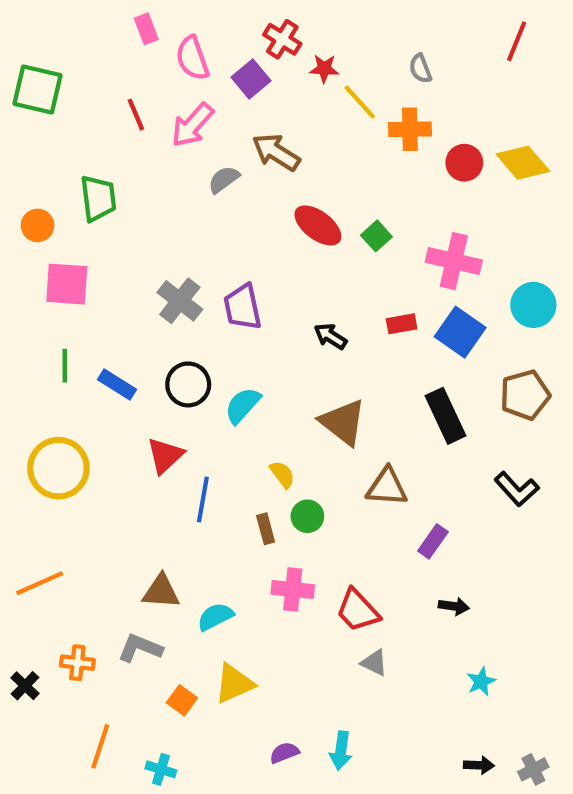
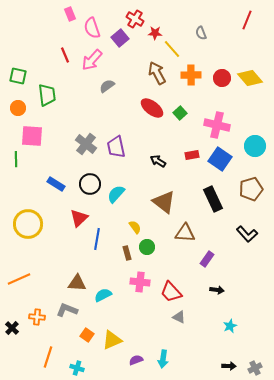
green square: (38, 89) -> (18, 76), moved, size x0.7
orange cross: (410, 129) -> (191, 75), moved
brown arrow: (276, 152) -> (157, 73), moved, turned 30
green line: (65, 366) -> (16, 159), moved
yellow triangle: (234, 684) -> (112, 340), moved

